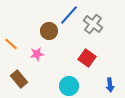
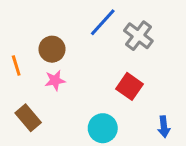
brown circle: (49, 31) -> (52, 49), moved
orange line: (11, 44) -> (16, 66), turned 32

